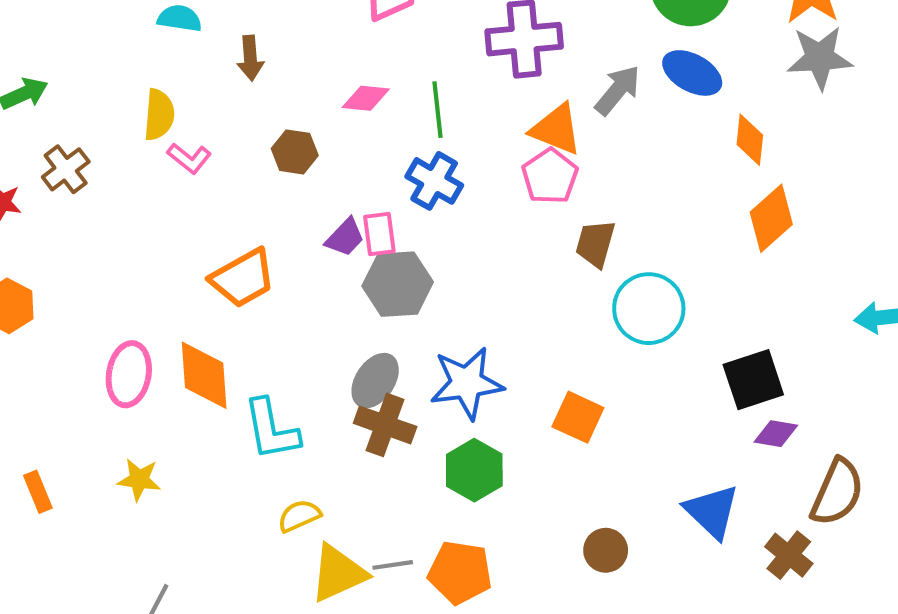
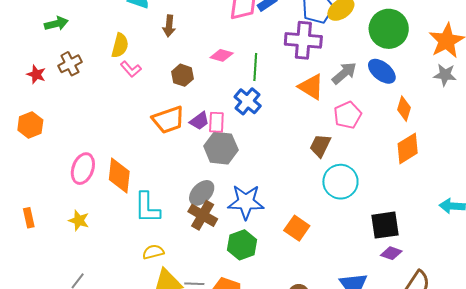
gray star: (820, 58) -> (445, 75), size x0.7
pink pentagon: (550, 176) -> (348, 115), moved
orange trapezoid: (243, 278) -> (168, 120), moved

